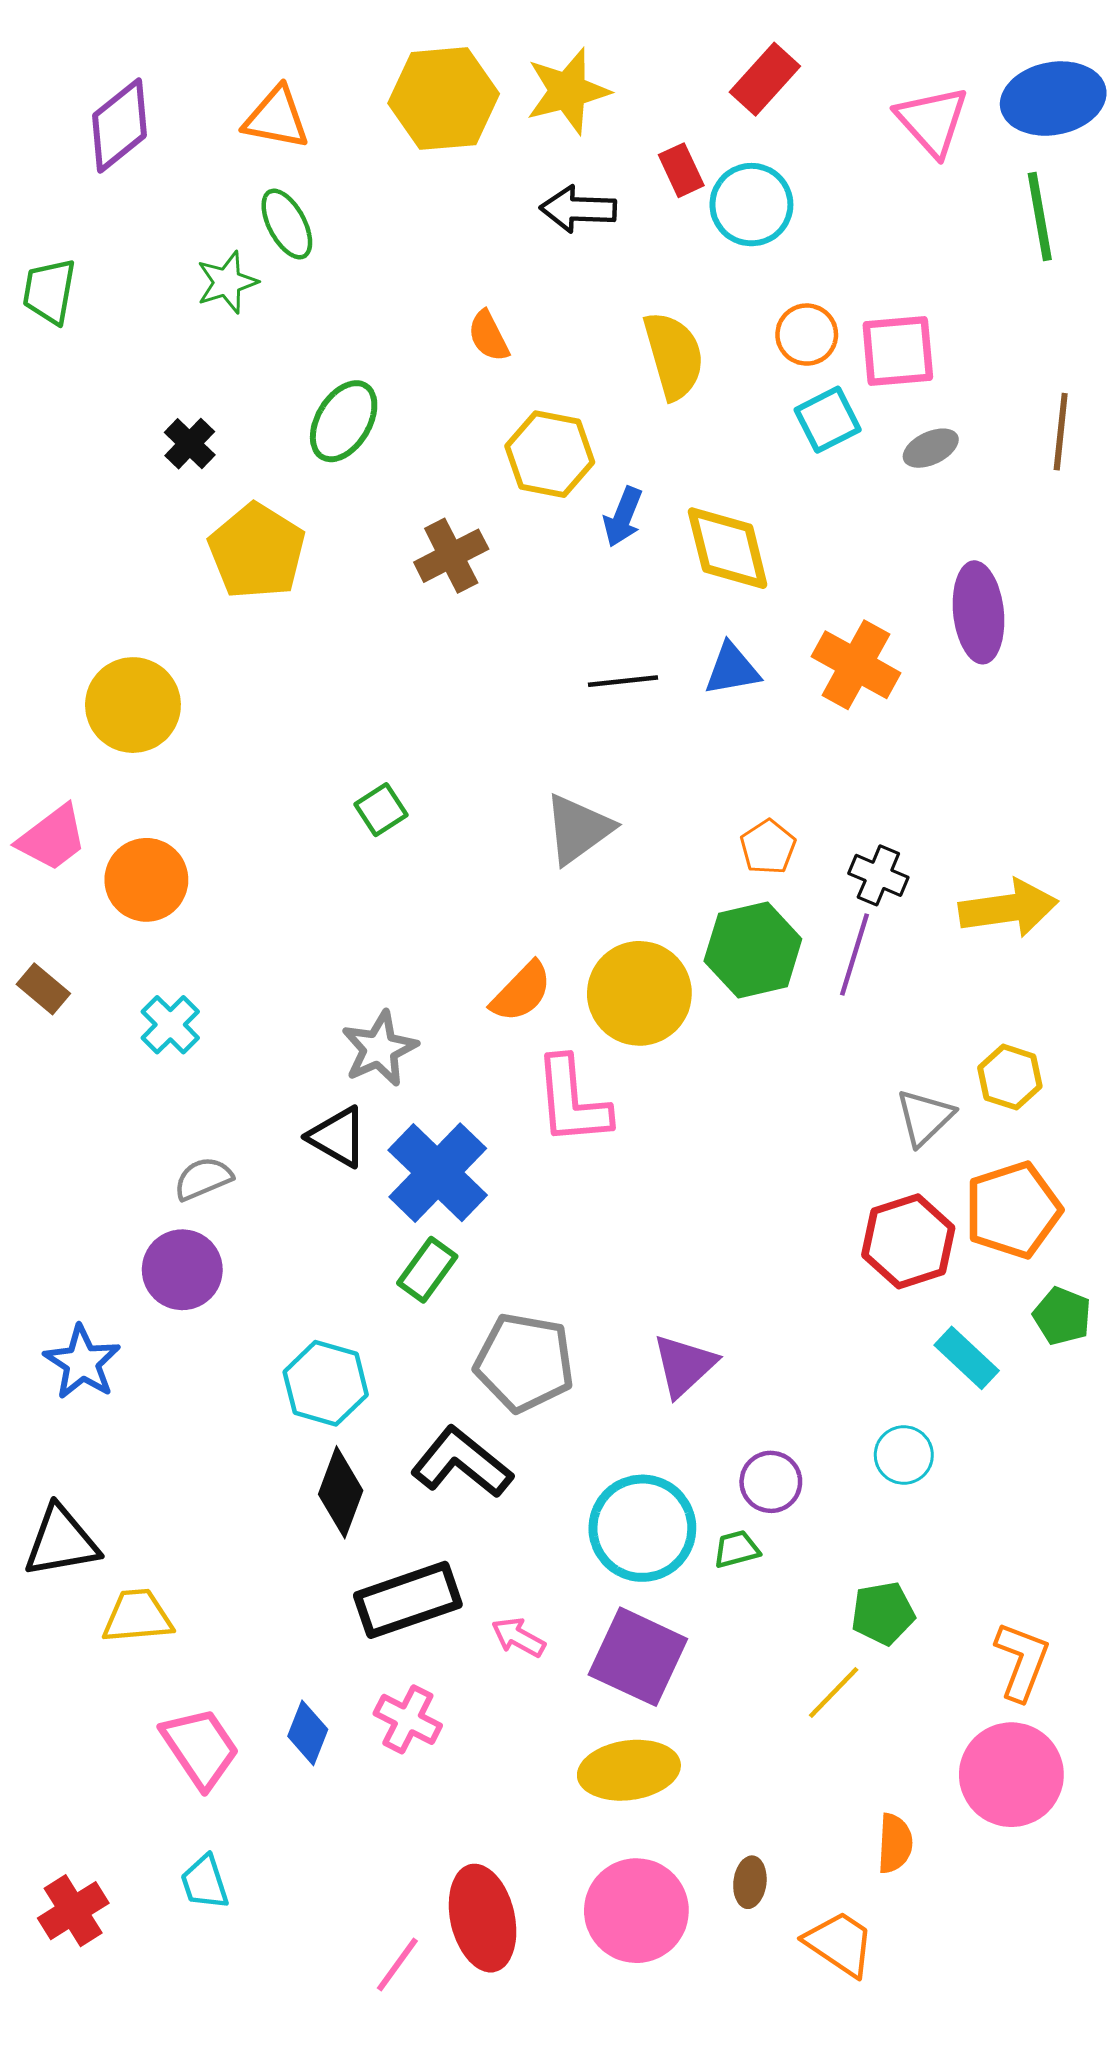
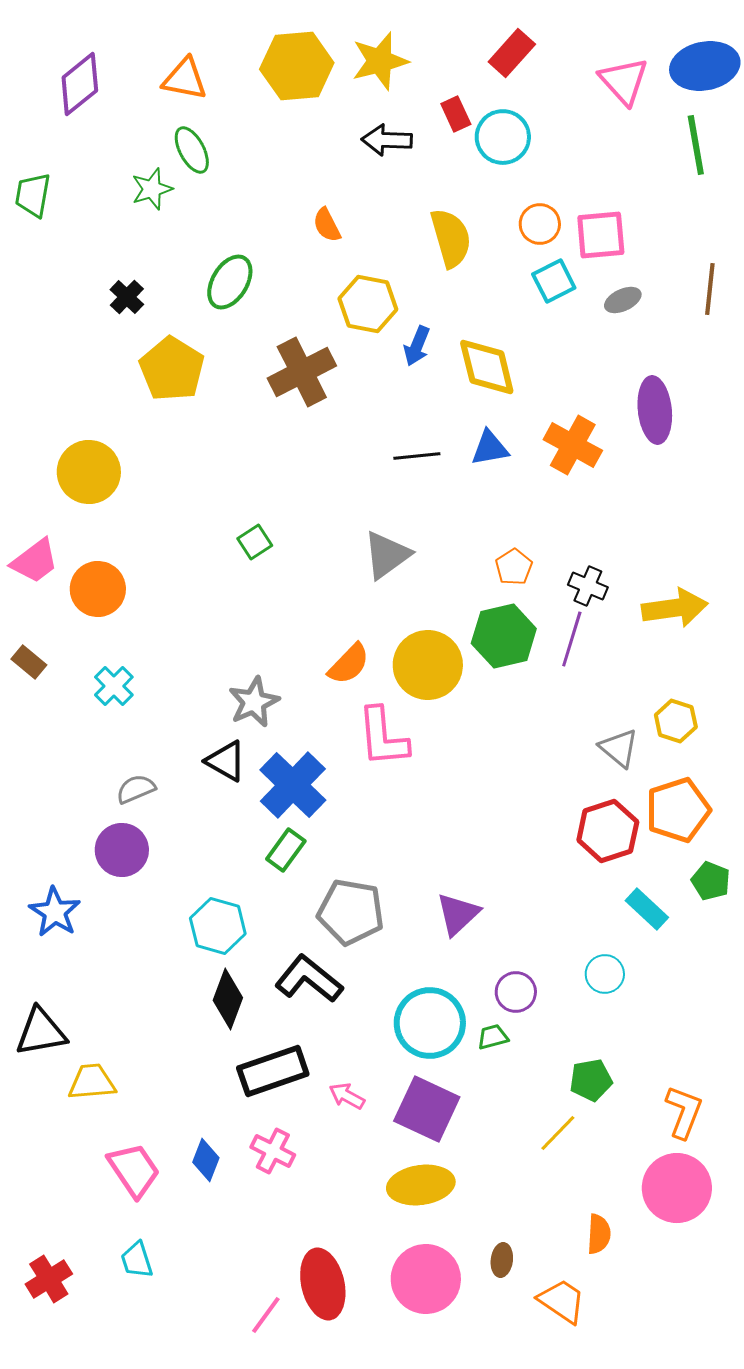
brown cross: (451, 556) -> (302, 372), size x1.4
gray triangle: (925, 1117) -> (619, 748), turned -36

